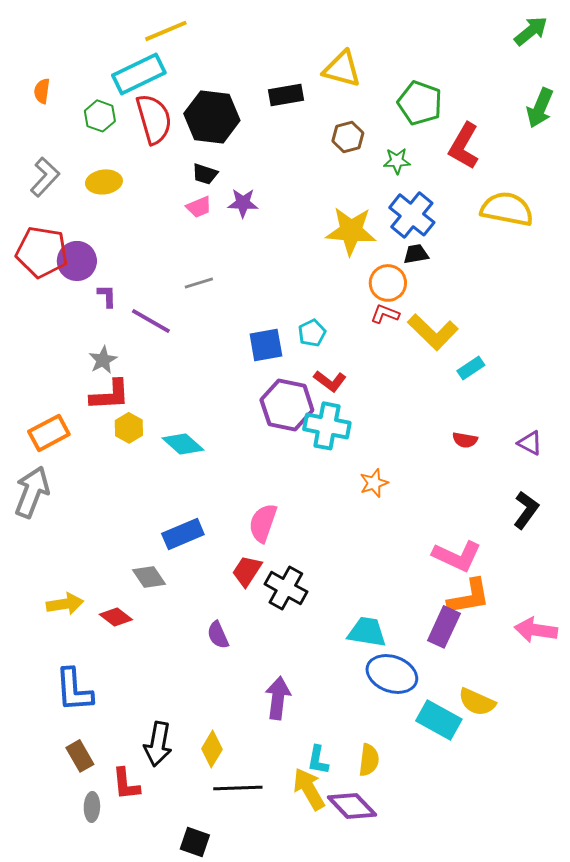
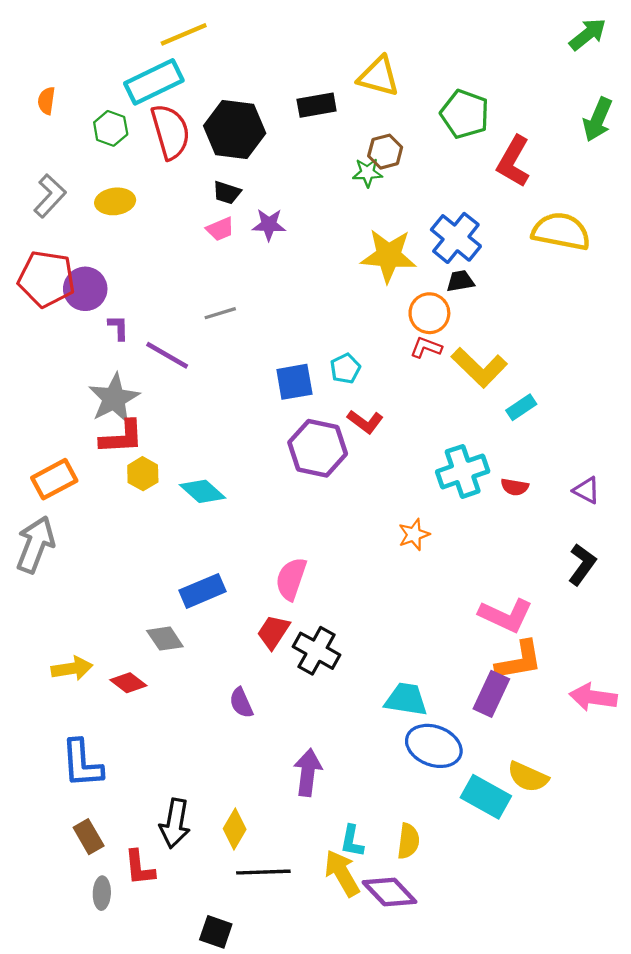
green star: (397, 161) -> (367, 173), moved
gray star: (103, 360) -> (114, 398), size x1.6
cyan cross: (327, 426) -> (463, 471), moved, turned -30

